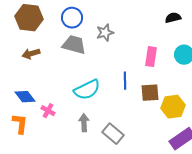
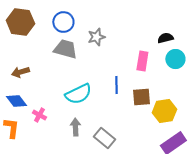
black semicircle: (173, 18) -> (165, 38), moved
brown arrow: (31, 54) -> (20, 72), moved

